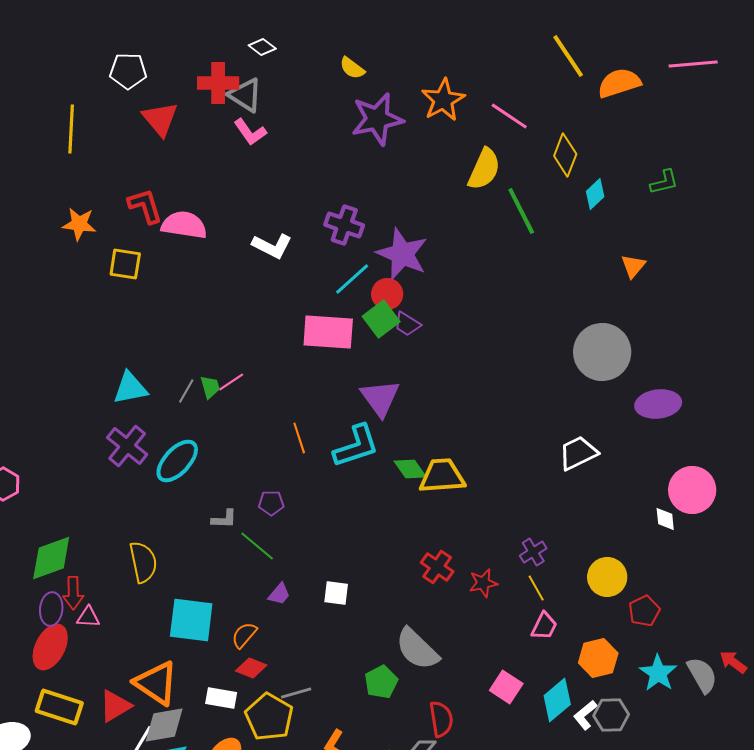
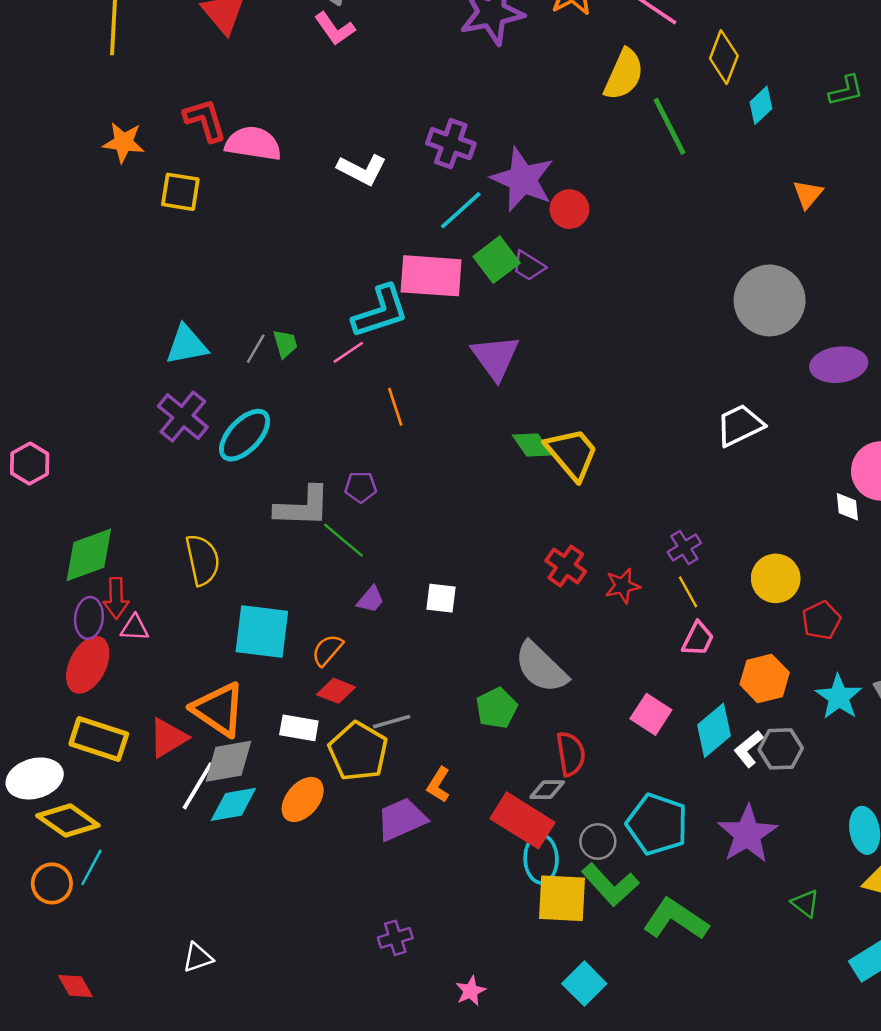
red circle: (387, 294) -> (569, 209), moved
pink line: (231, 382) -> (348, 352), moved
cyan L-shape: (356, 446) -> (380, 312), moved
yellow trapezoid: (442, 476) -> (572, 454), turned 54
gray L-shape: (224, 519) -> (303, 507), size x1.8

